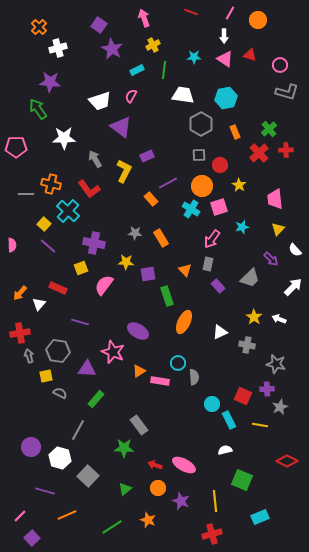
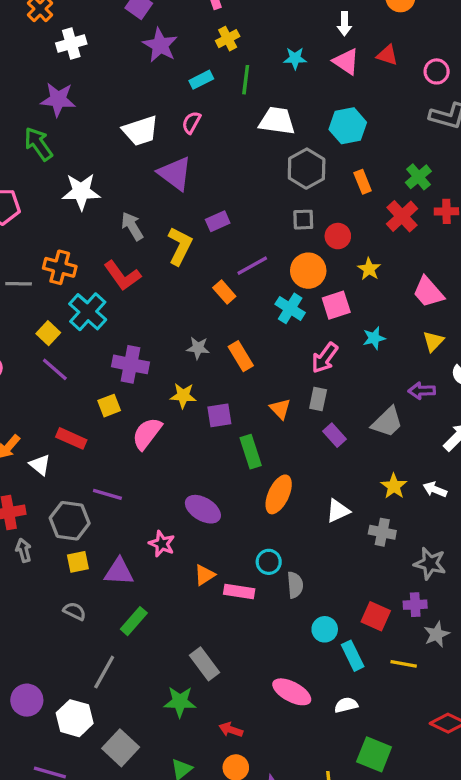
pink trapezoid: (275, 199) -> (428, 292), turned -35
purple arrow: (271, 259) -> (422, 391), turned 133
white triangle: (39, 304) -> (40, 465), turned -32
gray hexagon: (58, 351) -> (70, 521), moved
pink star: (113, 352) -> (162, 544), size x0.7
yellow square: (46, 376) -> (78, 562), moved
pink ellipse: (184, 465) -> (292, 692), moved

